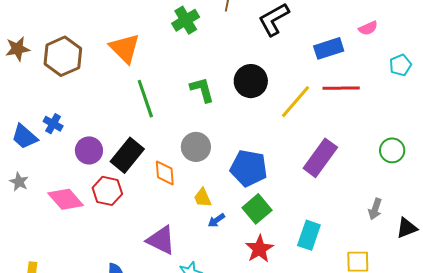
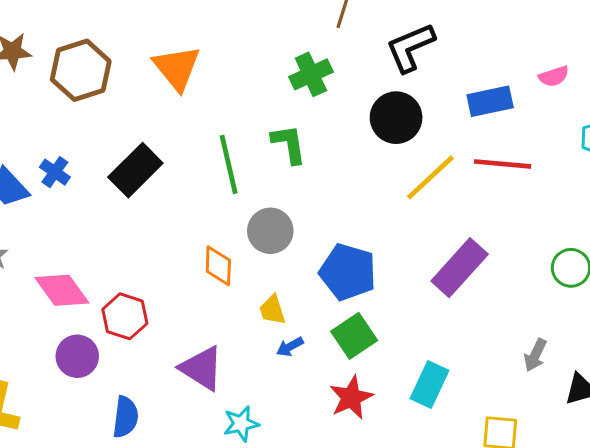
green cross: (186, 20) -> (311, 74), moved
black circle: (251, 81) -> (396, 118), moved
green line: (145, 99) -> (229, 164), moved
purple circle: (89, 150) -> (77, 356), moved
black rectangle: (127, 155) -> (135, 170), moved
red hexagon: (107, 191) -> (125, 316), moved

